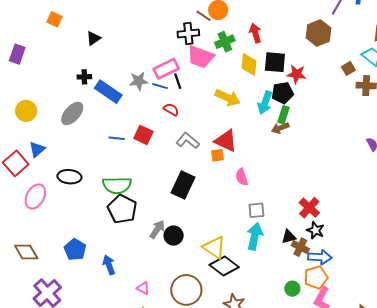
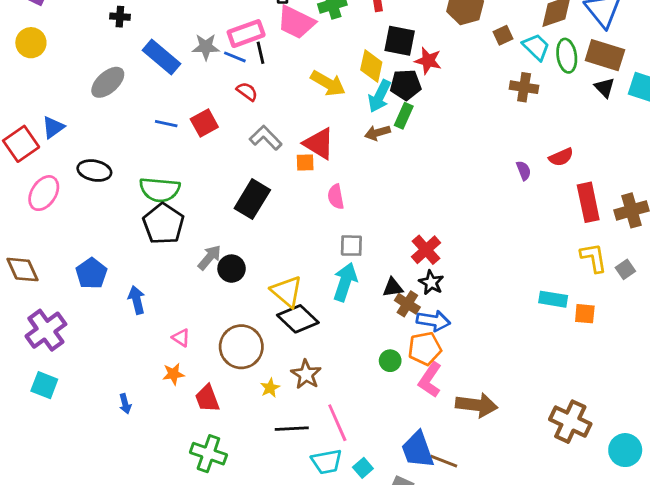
yellow diamond: (249, 64) -> (371, 66), moved
brown square: (348, 68) -> (503, 35), moved
black cross: (84, 77) -> (120, 17), moved
yellow circle: (26, 111) -> (31, 43), moved
brown arrow: (280, 128) -> (377, 133), moved
red square: (143, 135) -> (204, 123), turned 30

